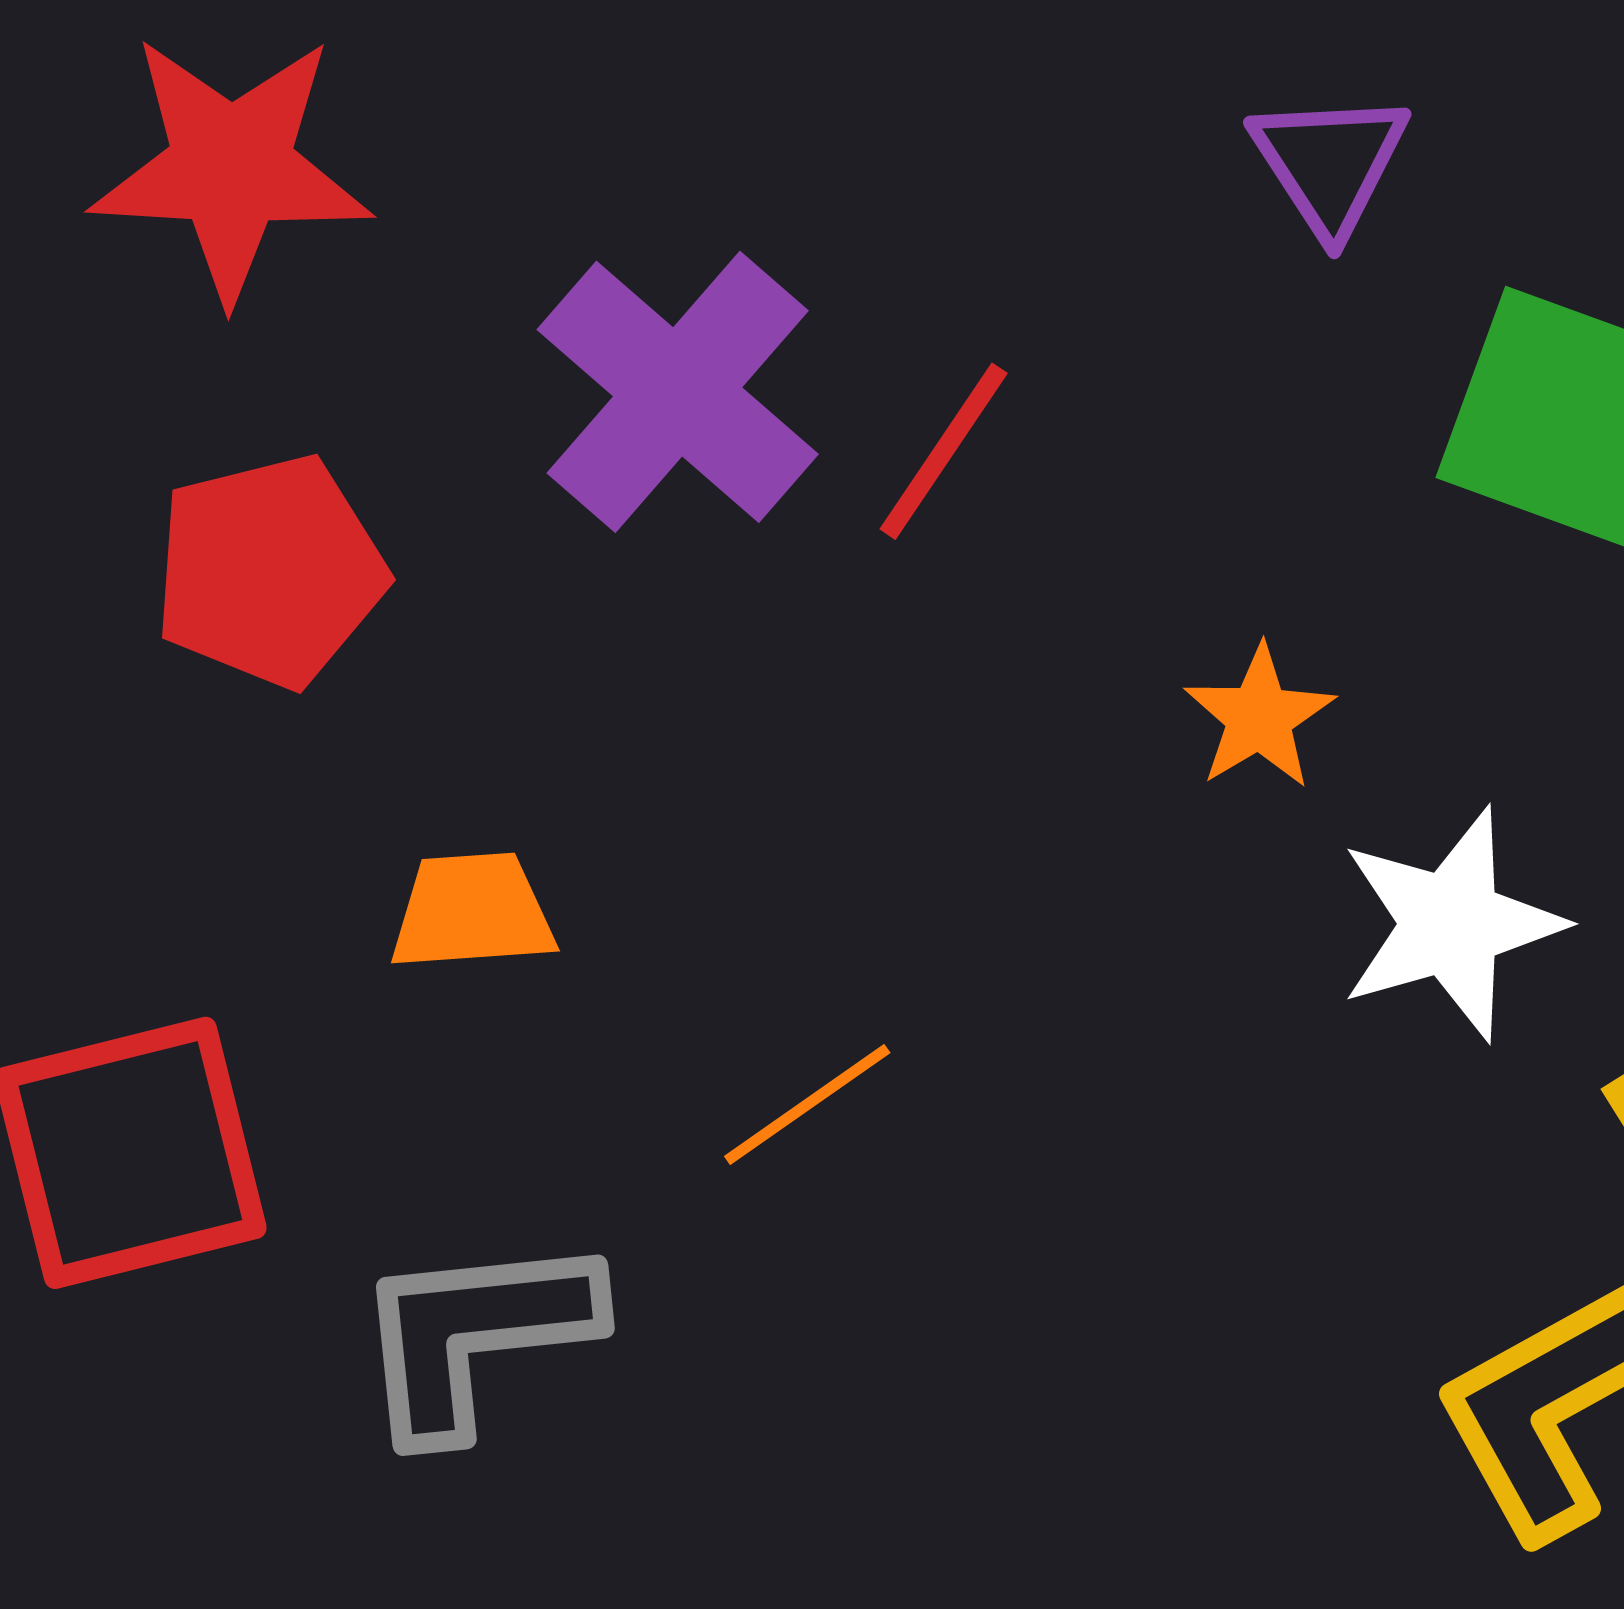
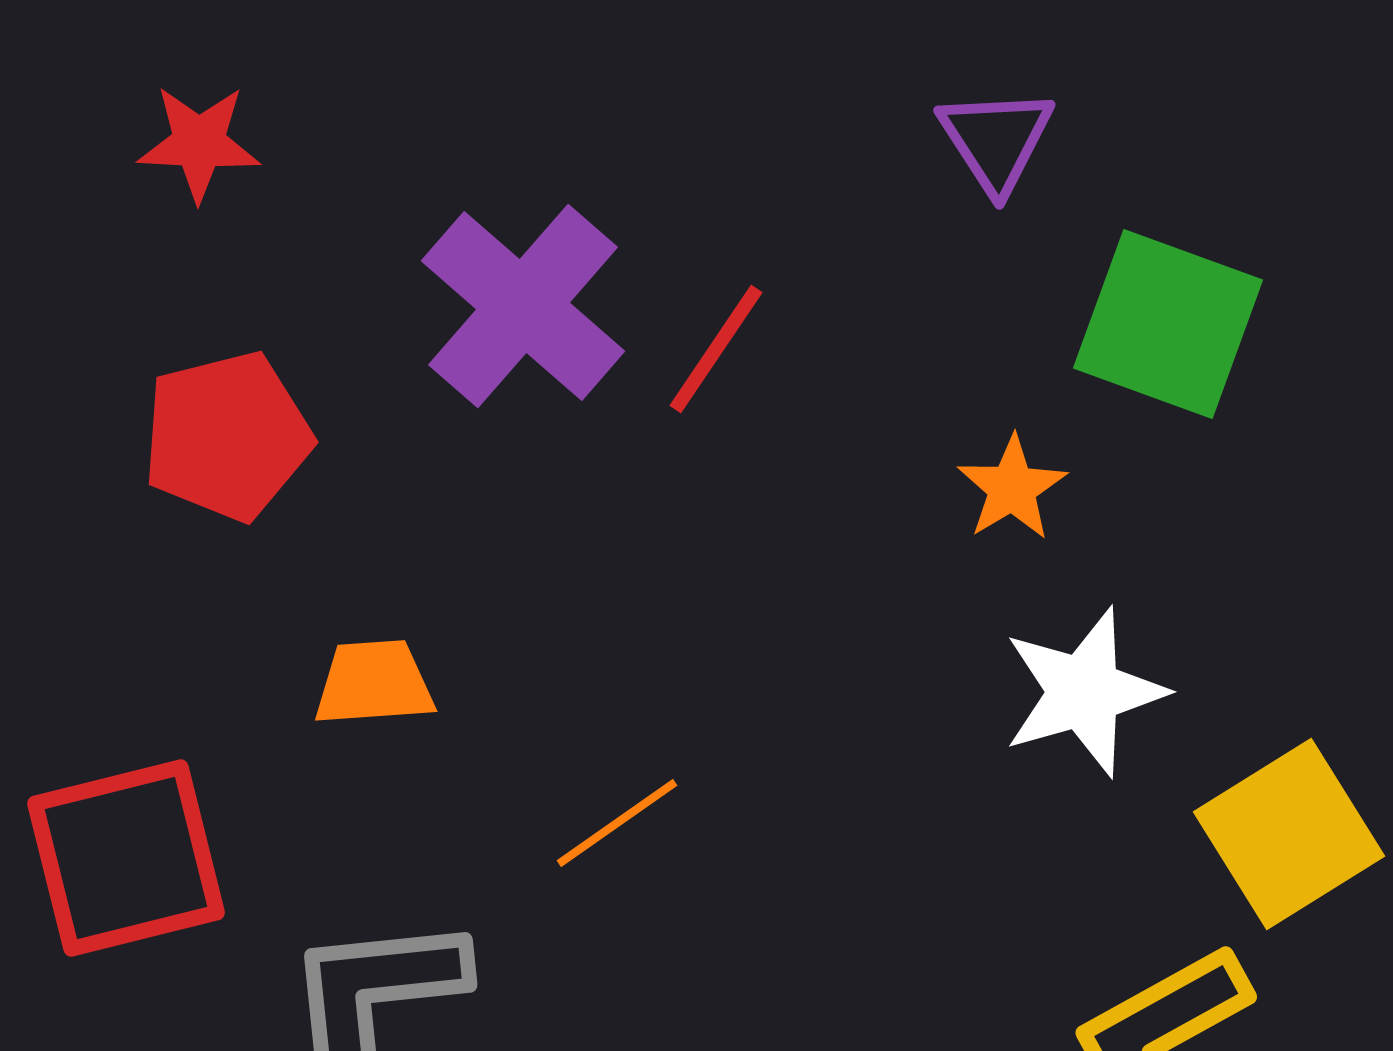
red star: (231, 167) -> (199, 143), size x0.6
orange star: (1259, 717) -> (1012, 488), moved

